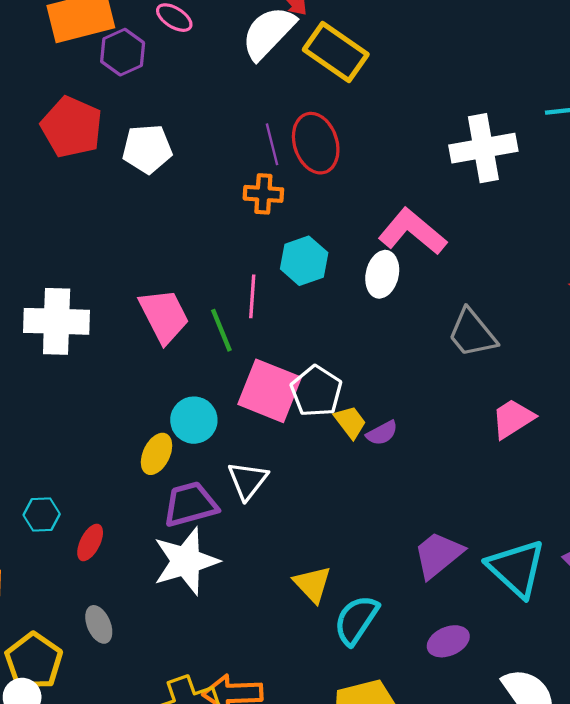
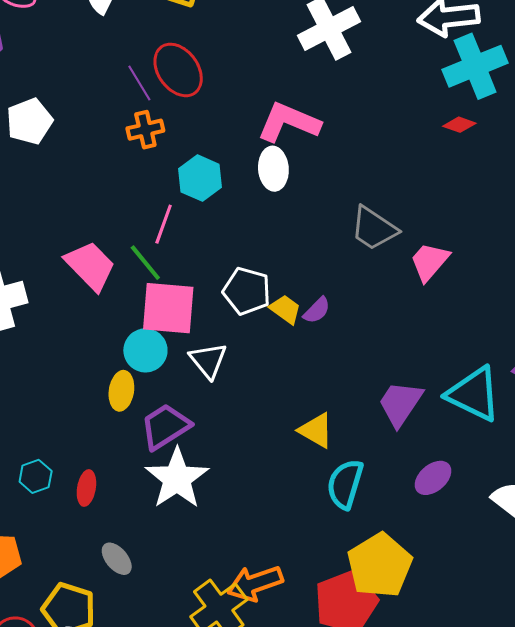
pink line: (252, 296) -> (164, 224), turned 33
gray trapezoid: (472, 333) -> (374, 228), moved
pink square: (270, 391) -> (168, 308), moved
white triangle: (248, 480) -> (208, 360), moved
yellow triangle: (312, 584) -> (316, 430), moved

